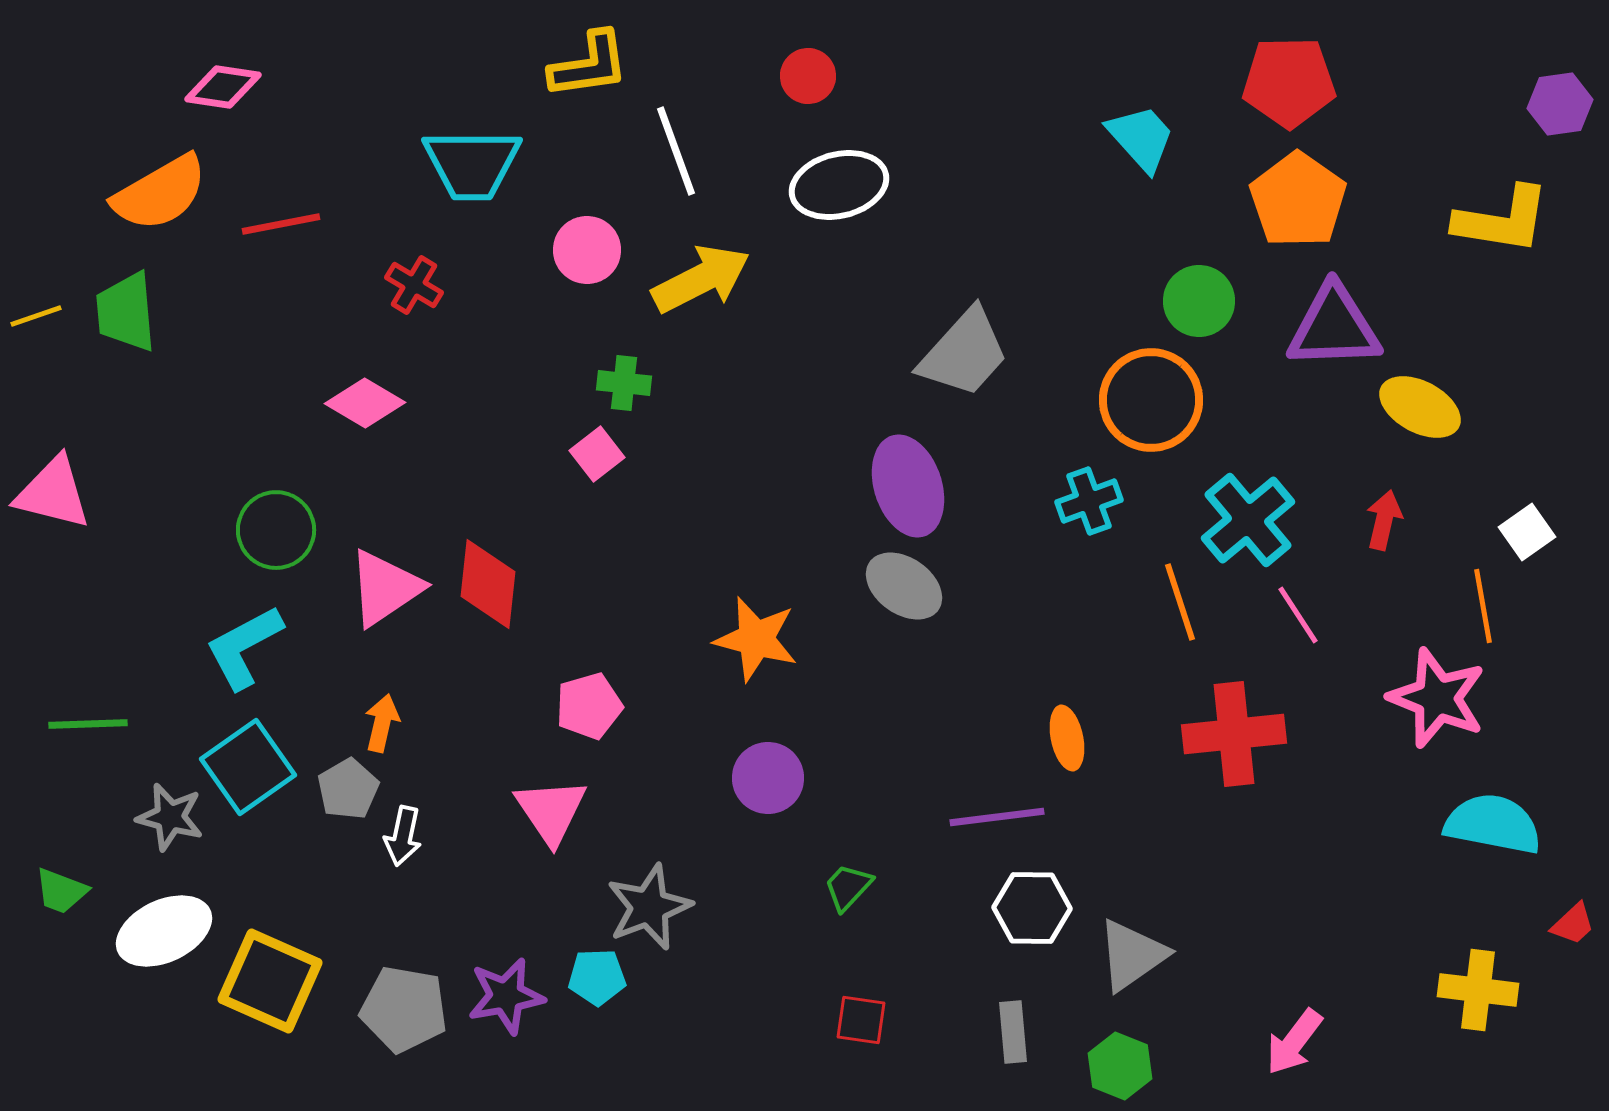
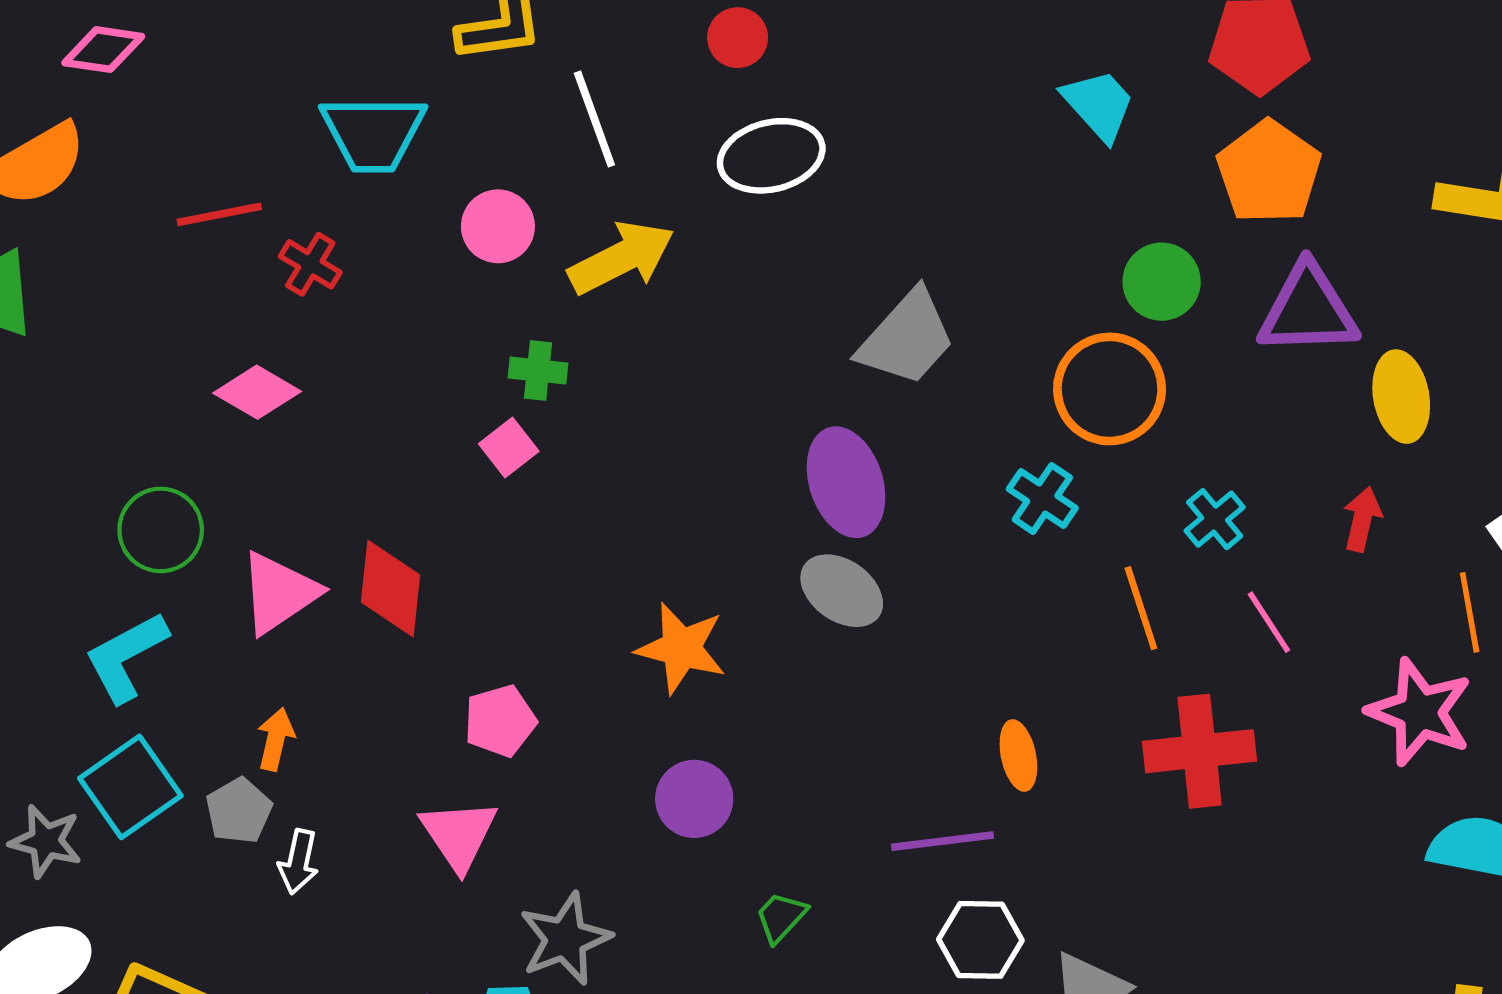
red line: (281, 224) -> (219, 214), moved
yellow ellipse: (1420, 407) -> (1401, 397), turned 52
cyan cross: (1089, 501) -> (1042, 498), turned -36
cyan cross: (1248, 520) -> (1215, 519), size x0.6

